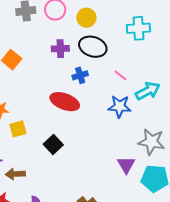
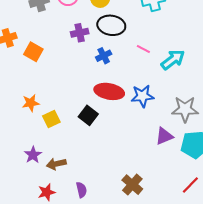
red ellipse: (65, 102) -> (109, 91), moved
blue star: (120, 107) -> (142, 96), moved
black square: (53, 145) -> (88, 115), moved
purple triangle: (126, 165) -> (164, 136), turned 48

